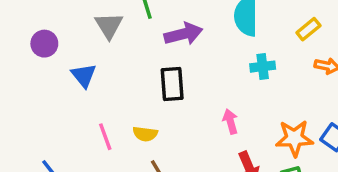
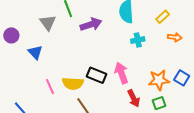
black rectangle: (172, 84) -> (96, 75), moved, turned -60
pink arrow: (230, 121) -> (121, 73), size x1.5
yellow semicircle: (145, 134) -> (73, 83), size x1.5

